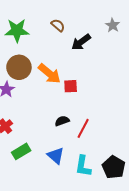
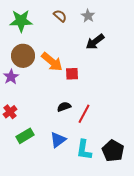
gray star: (113, 25) -> (88, 16), moved
black arrow: (81, 42) -> (95, 42), moved
blue triangle: (56, 156) -> (58, 140), turned 42

